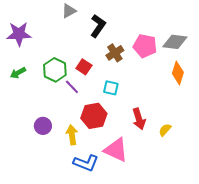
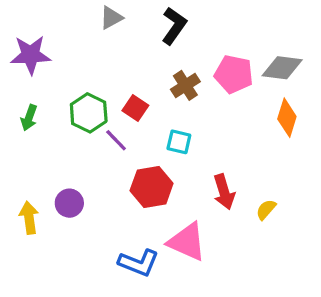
black L-shape: (98, 26) -> (174, 26), moved
green arrow: (18, 73) -> (29, 118), turned -42
yellow arrow: (72, 135) -> (29, 218), moved

